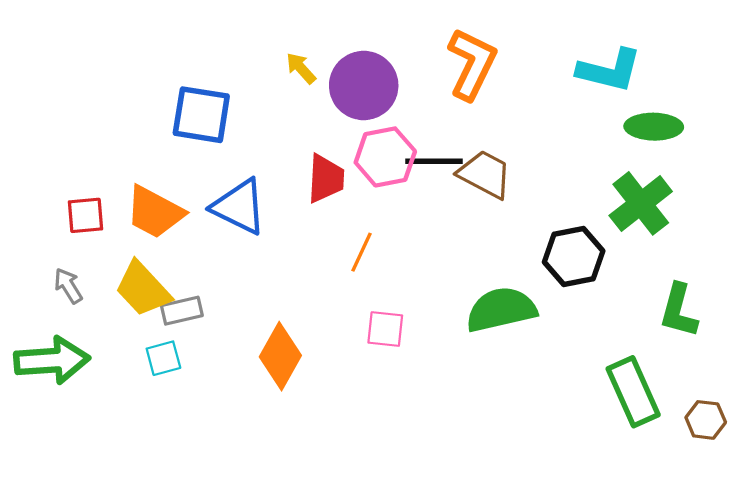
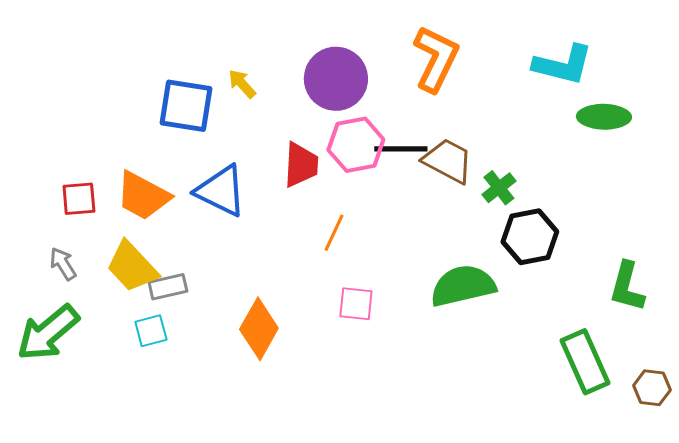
yellow arrow: (301, 68) -> (242, 84), moved
green cross: (641, 203) -> (499, 188), moved, size x0.6
green arrow: (52, 360) -> (48, 333), turned 144

